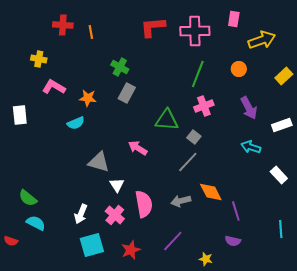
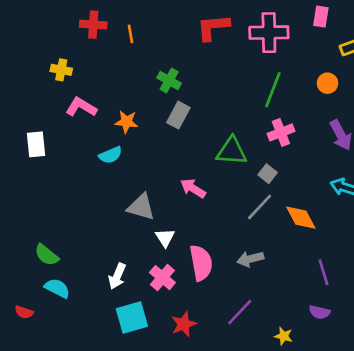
orange diamond: (211, 192) -> (301, 218), moved

